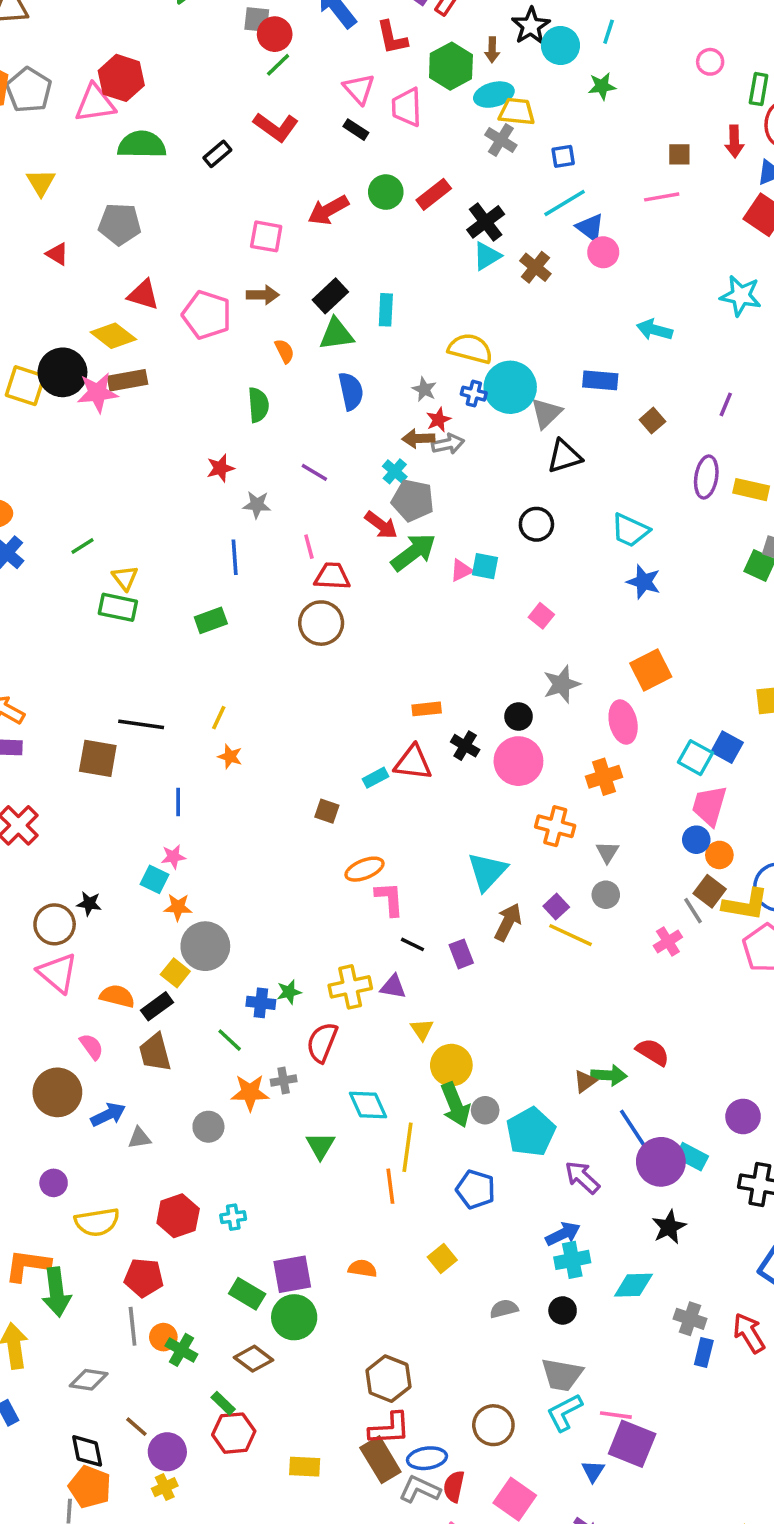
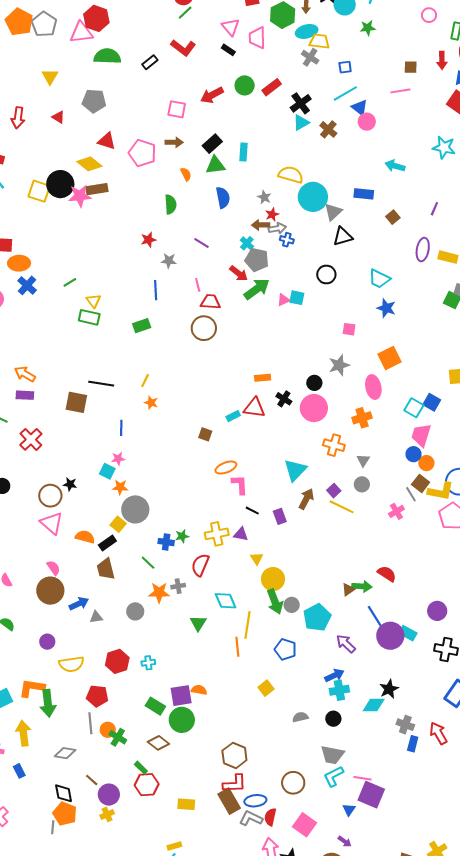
blue cross: (474, 394) -> (287, 240), moved
pink square: (541, 616) -> (349, 329), moved, turned -32
pink semicircle: (91, 1047) -> (53, 568), moved
black star: (669, 1227) -> (389, 689), moved
orange semicircle: (363, 1268) -> (199, 690), moved

